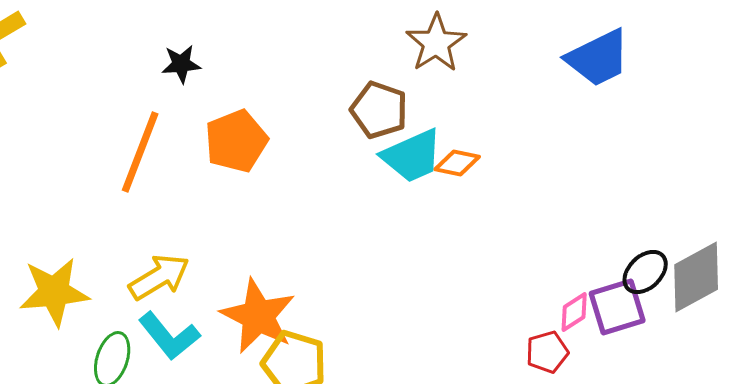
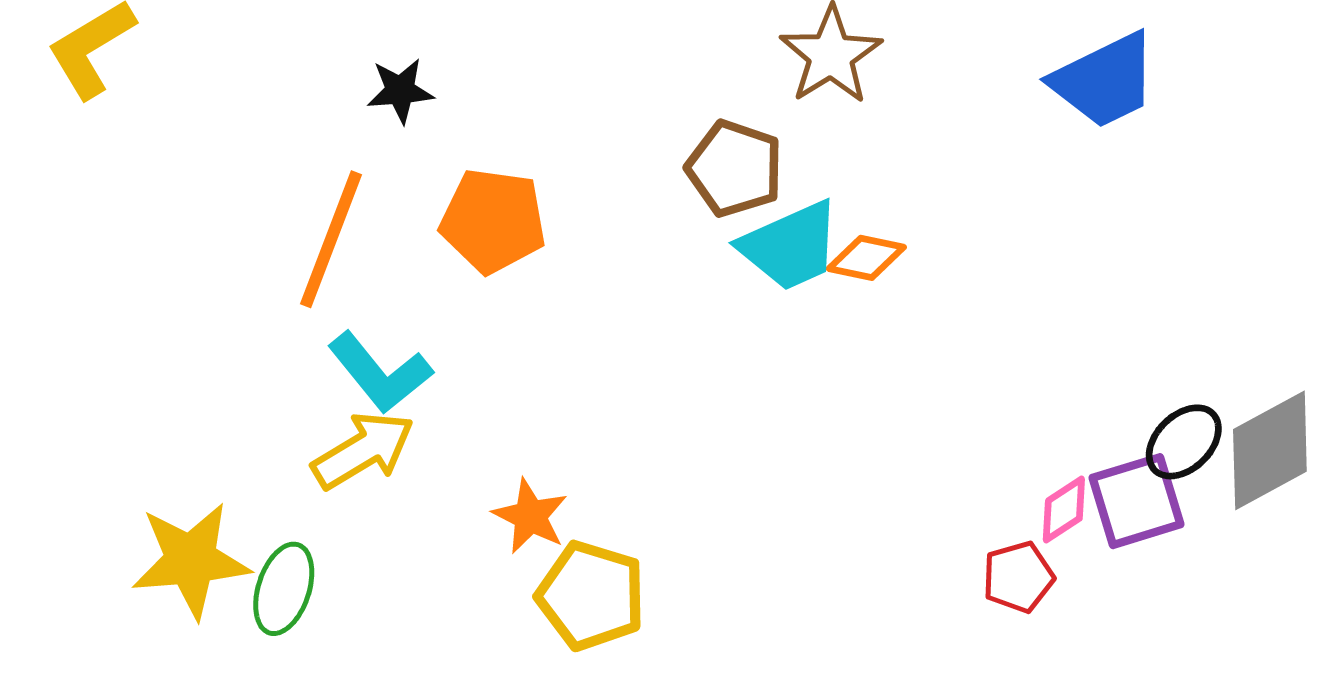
orange pentagon: (236, 141) -> (493, 221), turned 30
yellow star: (54, 292) -> (191, 560), moved
orange star: (258, 316) -> (530, 516), size x0.6
cyan L-shape: (169, 336) -> (380, 373), moved

